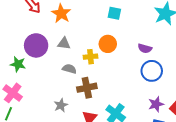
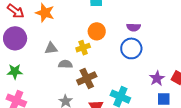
gray triangle: (64, 43) -> (51, 48), moved
purple circle: (36, 45) -> (15, 38), moved
blue circle: (152, 71) -> (131, 48), moved

